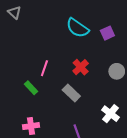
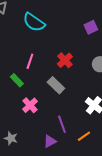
cyan semicircle: (77, 28) -> (34, 22), moved
pink cross: (31, 126) -> (30, 105), moved, turned -35

